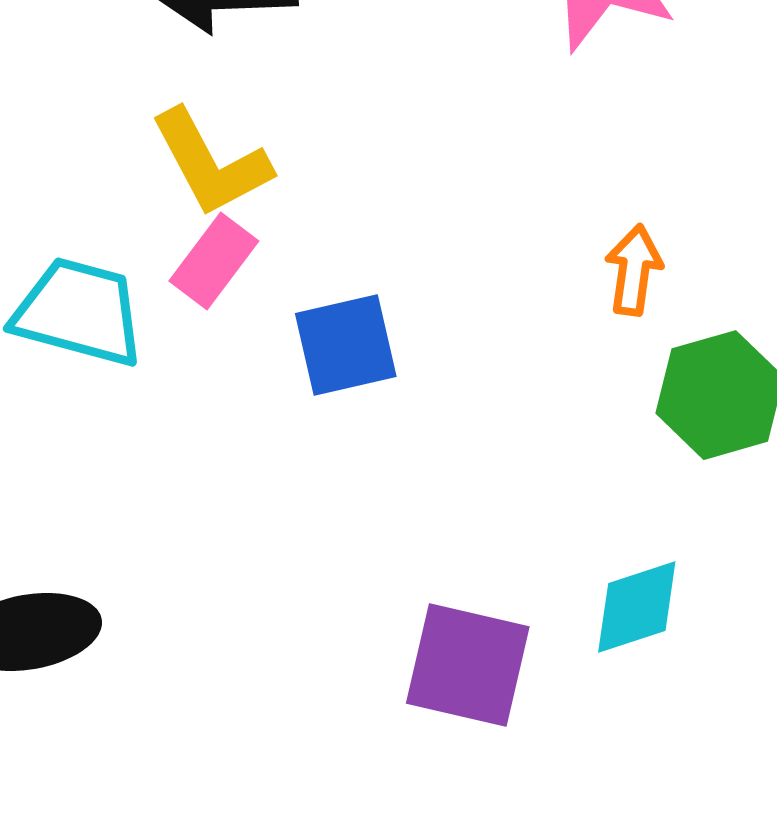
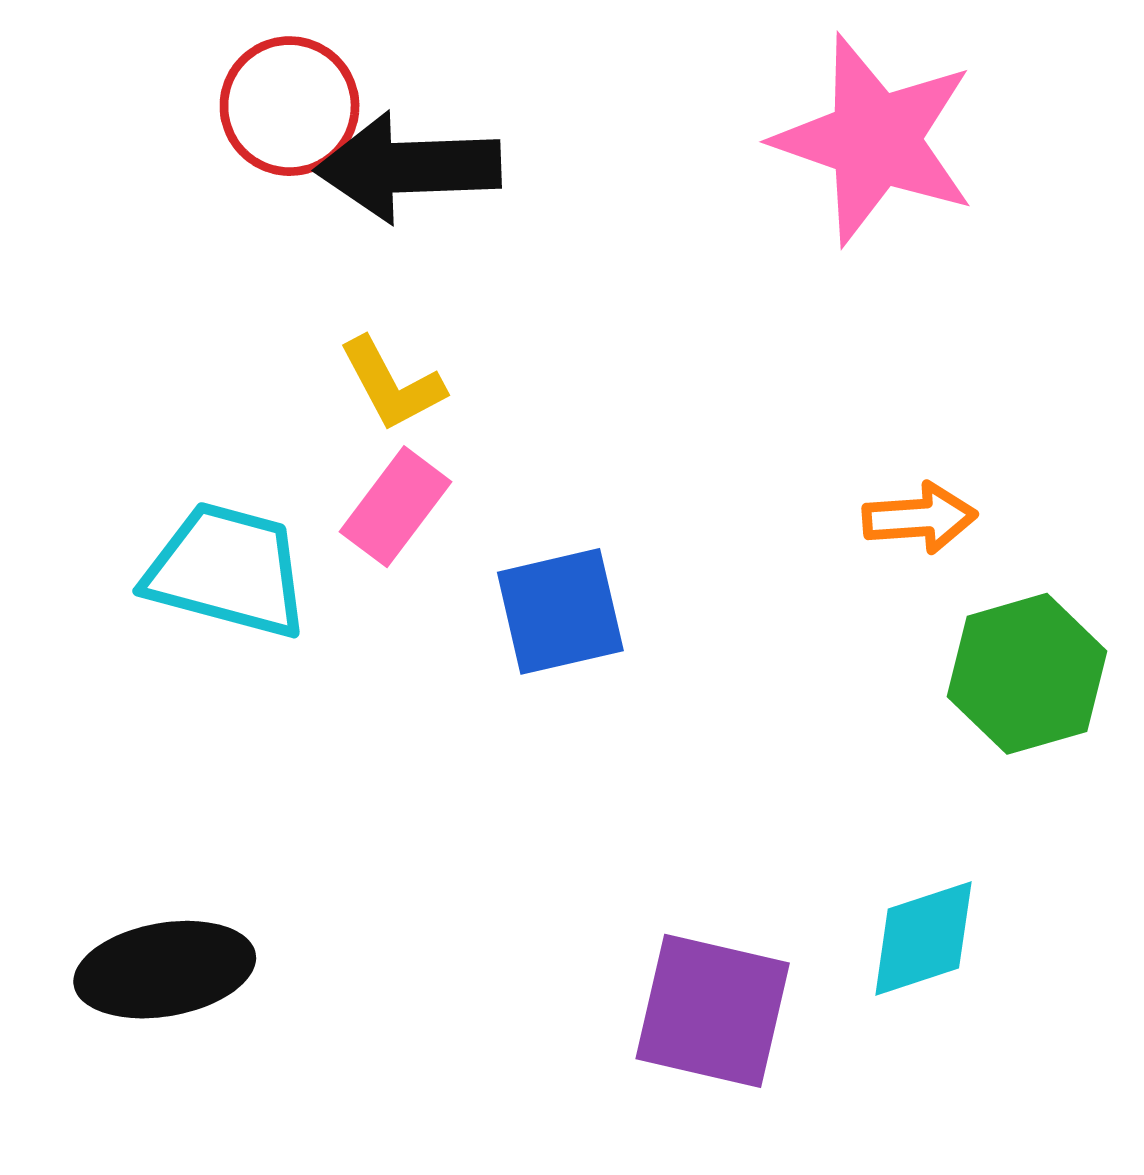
yellow L-shape: (211, 163) -> (392, 384), size x0.7
orange arrow: (634, 270) -> (920, 518), turned 78

